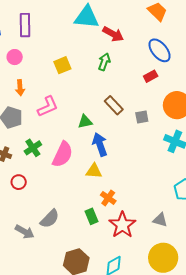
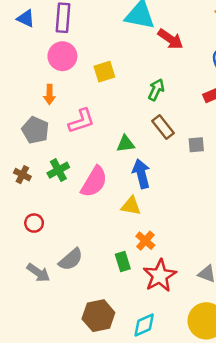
pink circle: (15, 57) -> (62, 56), moved, size x1.5
green arrow: (104, 62) -> (156, 90), moved
red circle: (19, 182) -> (34, 223), moved

